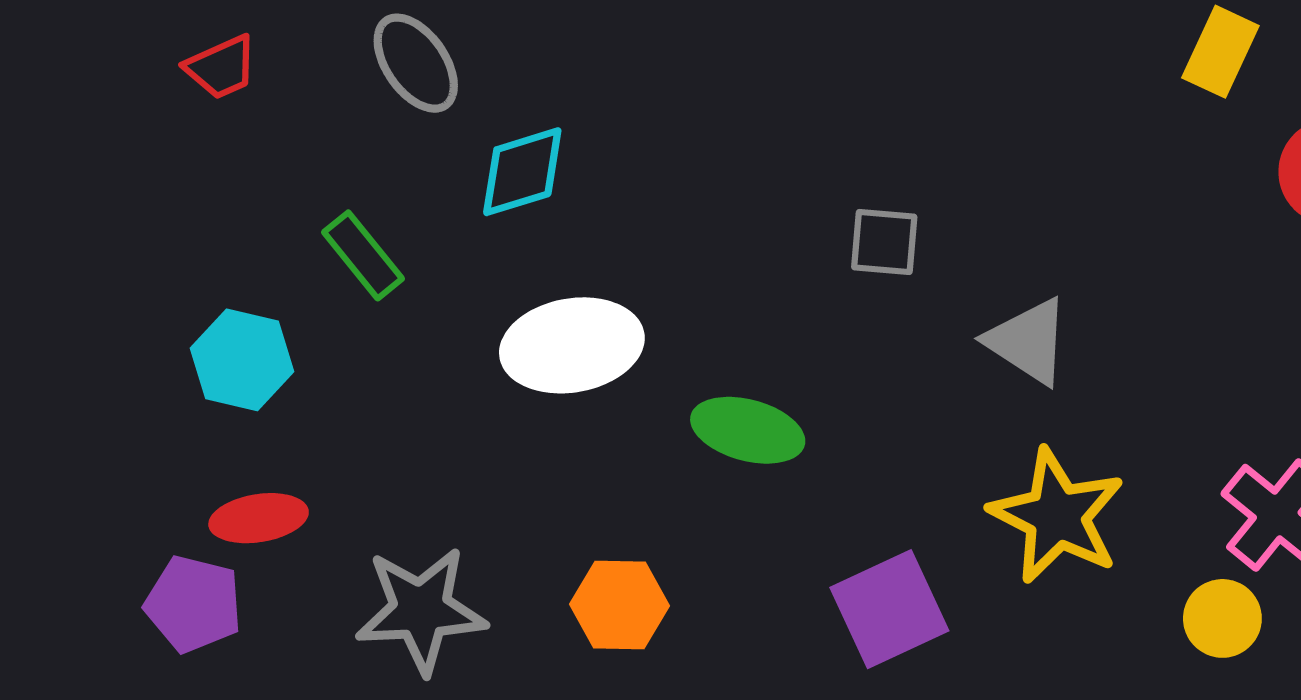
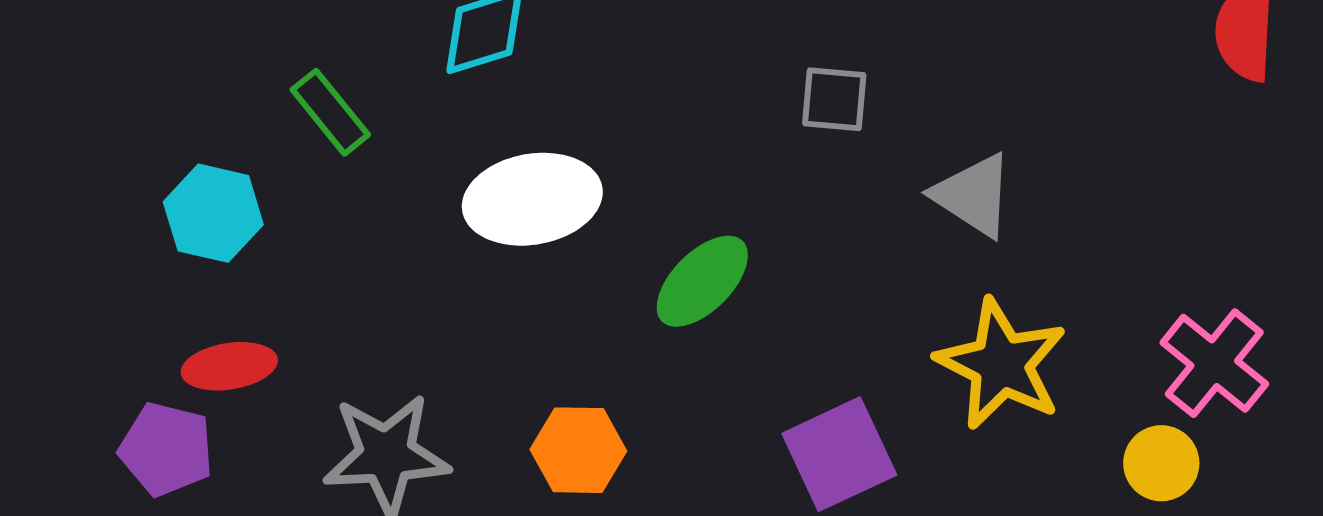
green ellipse: (748, 430) -> (702, 281), turned -60

